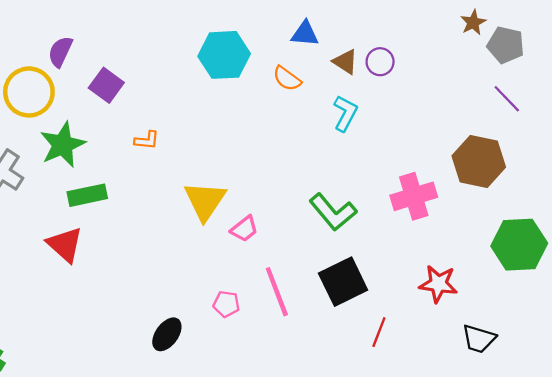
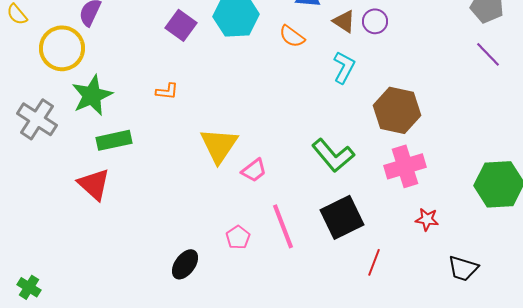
purple square: (106, 85) -> (181, 25), moved
brown hexagon: (479, 162) -> (397, 110), moved
pink cross: (414, 196) -> (405, 166), moved
red star: (438, 284) -> (427, 219), size x0.7
pink pentagon: (226, 304) -> (238, 237), turned 30

